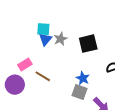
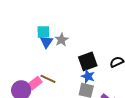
black square: (88, 44) -> (88, 61), moved
pink rectangle: (25, 65) -> (35, 83), moved

